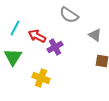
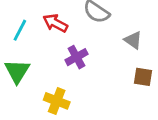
red arrow: (37, 36) -> (55, 23), moved

